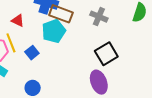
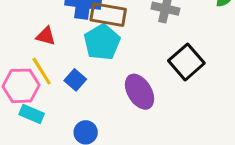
purple ellipse: (99, 82) -> (140, 92), moved

